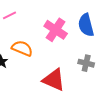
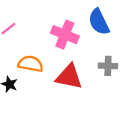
red triangle: (54, 80) -> (69, 77), moved

